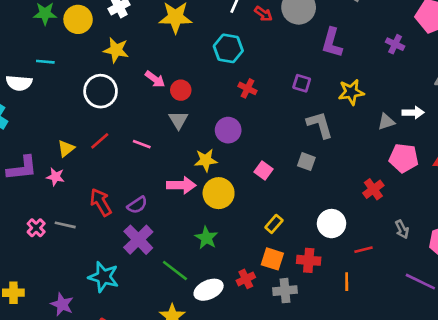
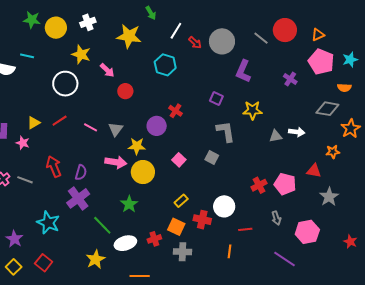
pink arrow: (155, 79) -> (107, 70), moved
red cross: (247, 88) -> (175, 111), moved
gray triangle: (178, 120) -> (116, 129), moved
pink pentagon: (404, 158) -> (285, 184), moved
purple semicircle: (137, 205) -> (81, 172), turned -49
red cross: (309, 260) -> (202, 220), moved

